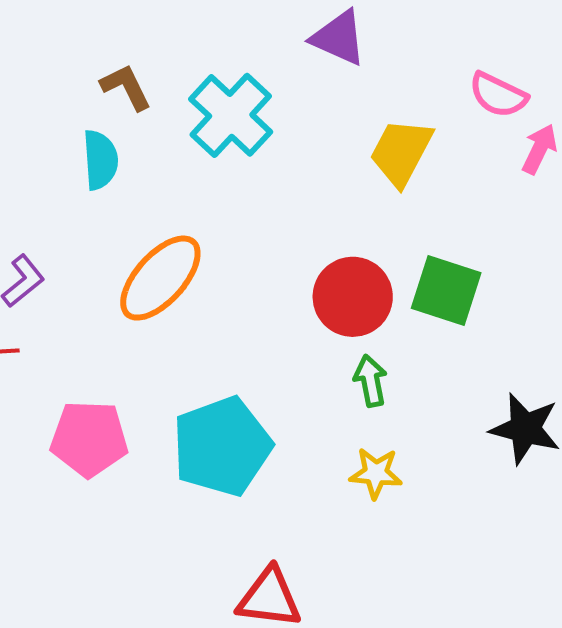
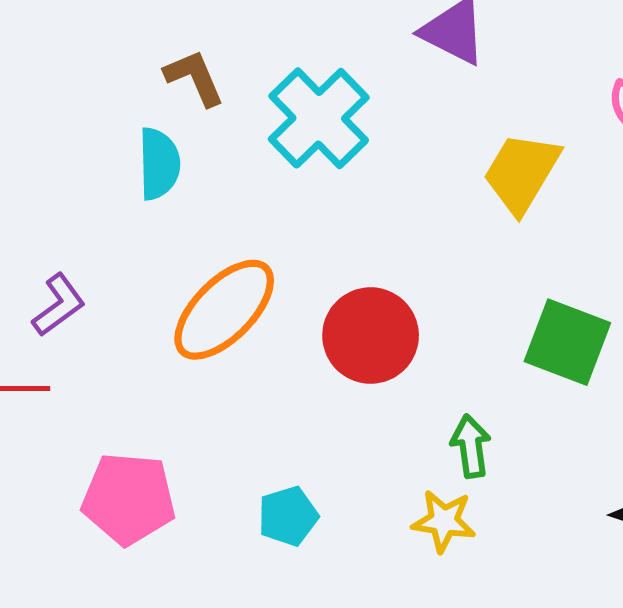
red circle: (353, 297) -> (371, 336), moved
cyan pentagon: (222, 446) -> (288, 516), size x0.5
yellow star: (376, 473) -> (444, 521), moved

